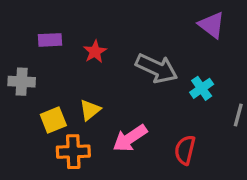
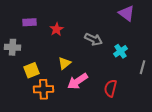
gray arrow: (157, 68) -> (94, 39), size x0.7
yellow triangle: (90, 110) -> (64, 63), moved

